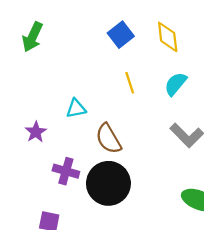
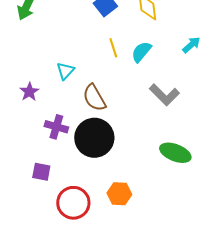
cyan semicircle: (176, 84) -> (141, 52), moved
cyan triangle: (76, 108) -> (65, 71), turned -36

